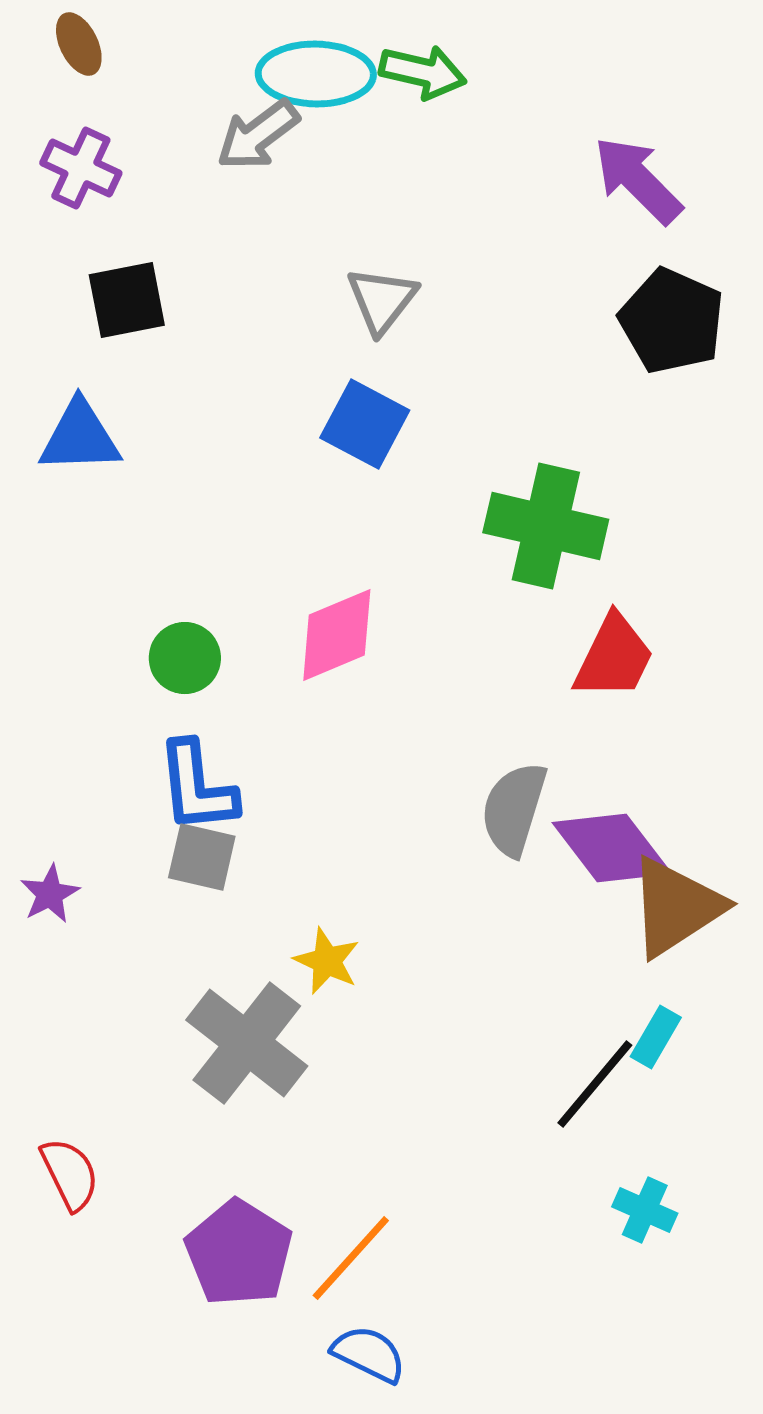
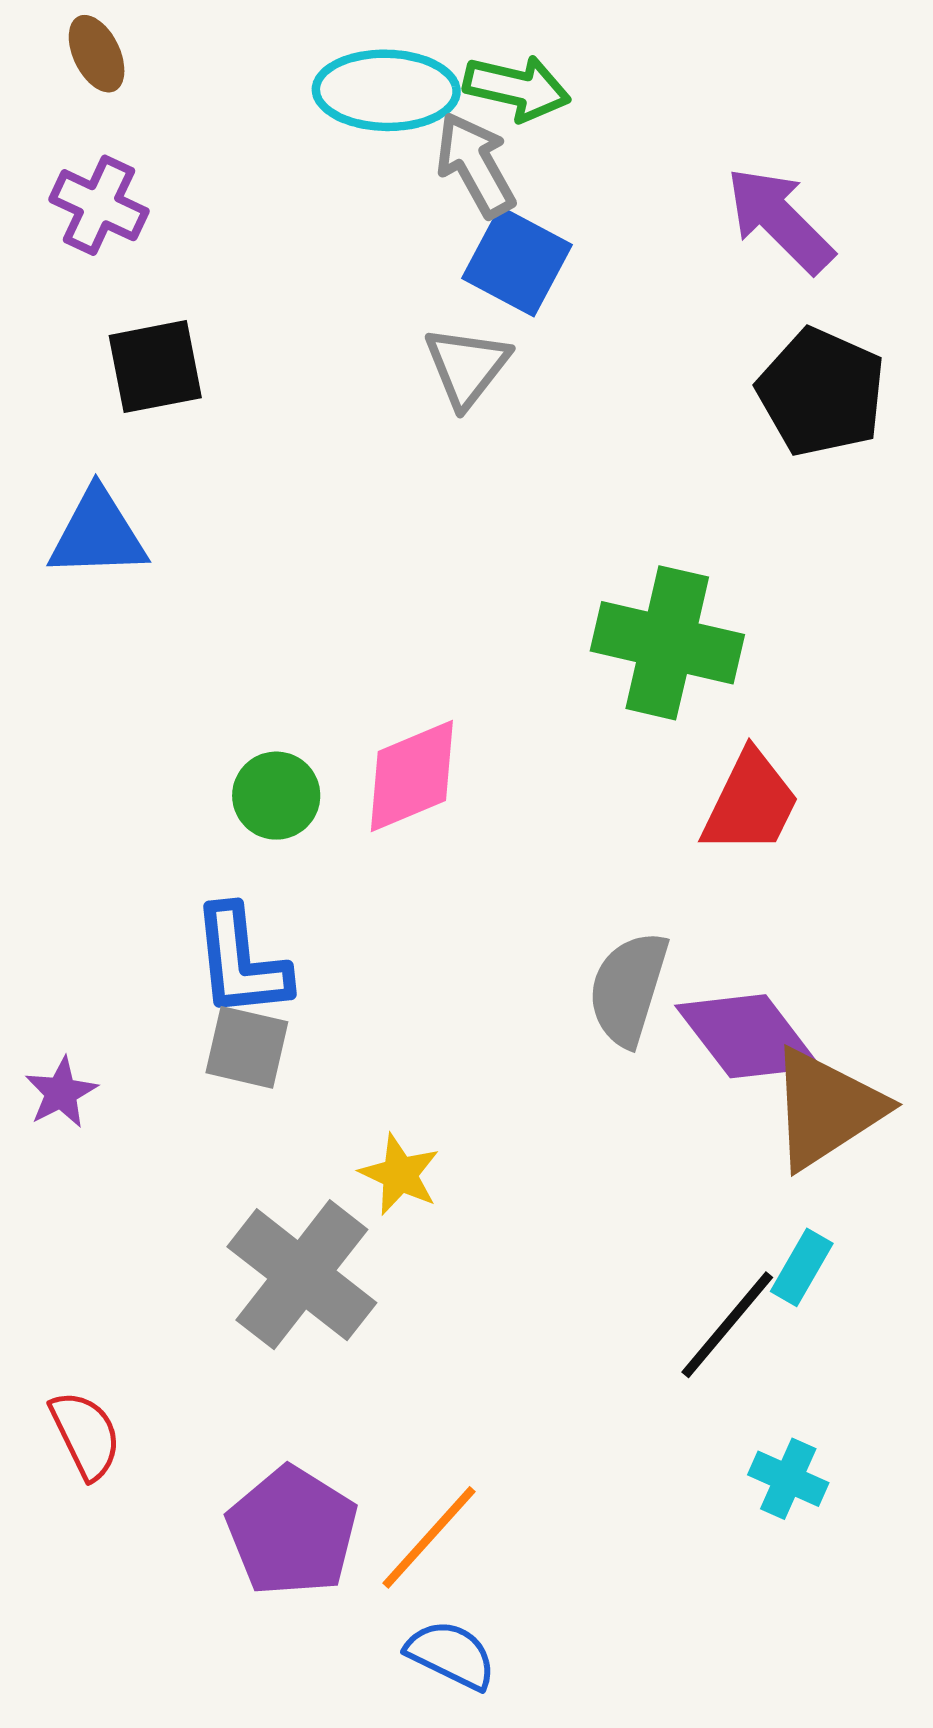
gray arrow: (258, 135) -> (475, 165), moved, turned 98
blue square: (365, 424) -> (517, 261), moved
green circle: (185, 658) -> (276, 796), moved

